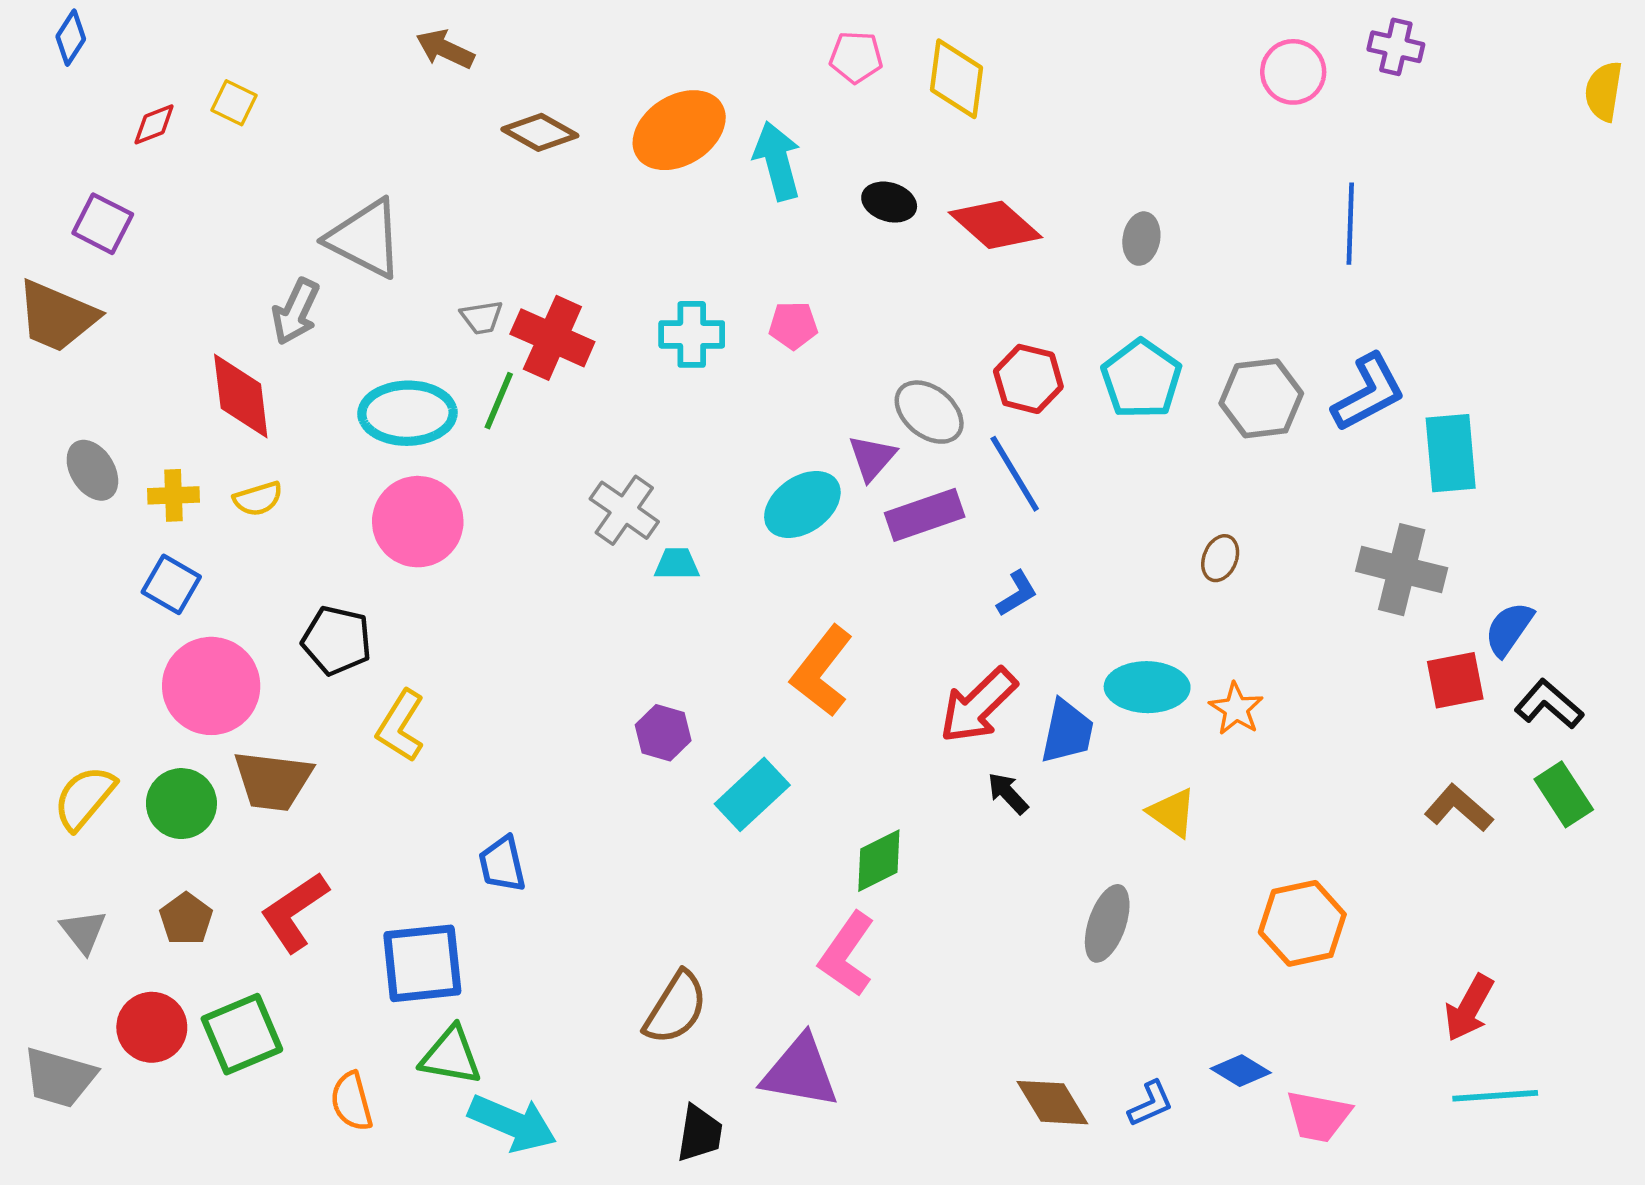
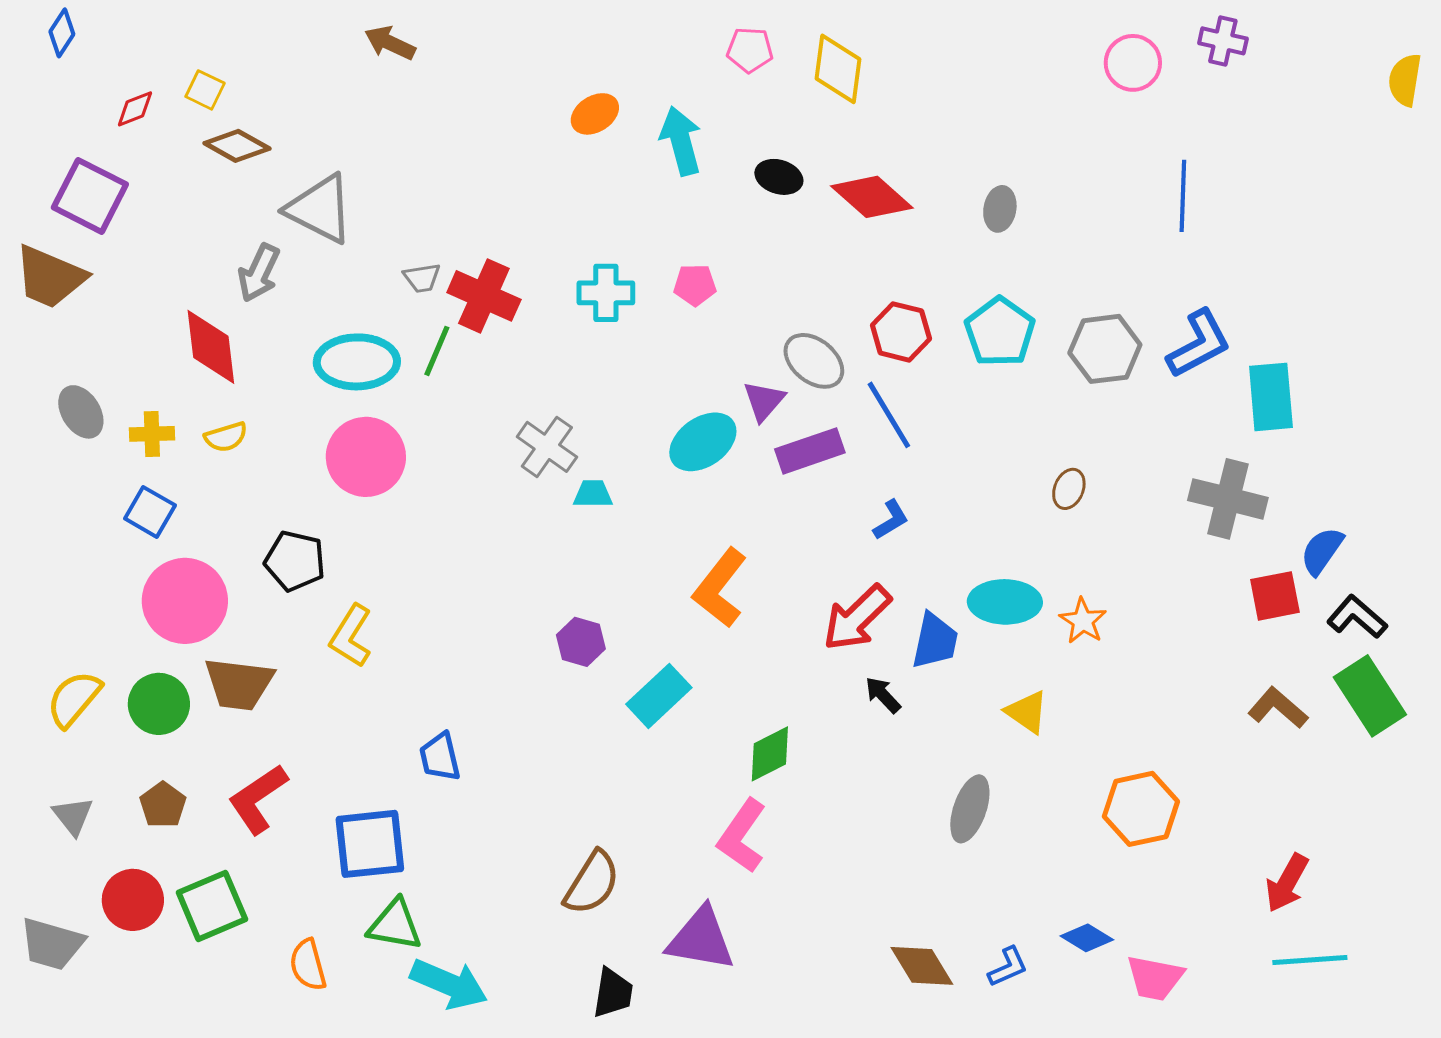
orange ellipse: (679, 130) -> (595, 114), size x0.6
brown diamond: (540, 132) -> (237, 146), moved
purple square: (103, 224) -> (90, 196), size x1.4
green rectangle: (1564, 794) -> (1370, 696), size x1.4

